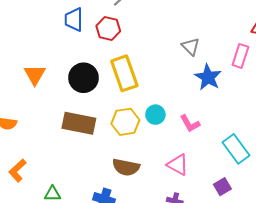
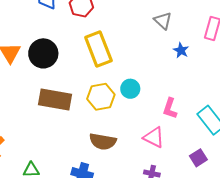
blue star: (208, 77) -> (181, 50), size x0.6
black circle: (83, 78) -> (43, 53), moved
pink L-shape: (190, 124) -> (170, 108), moved, turned 50

